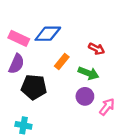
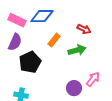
green arrow: (88, 73) -> (77, 50), turned -36
black pentagon: (34, 87) -> (30, 62), turned -30
purple circle: (85, 96) -> (74, 88), moved

